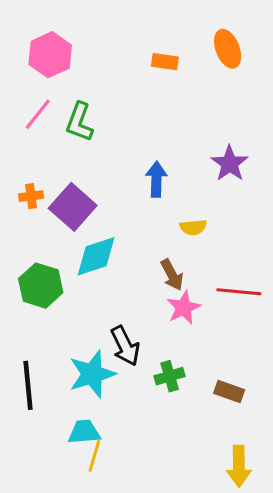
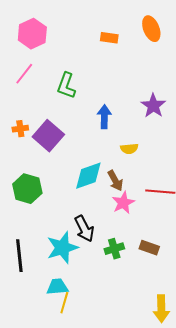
green L-shape: (79, 122) -> (66, 86), moved
cyan diamond: (96, 256) -> (88, 176), moved
brown rectangle: (229, 392) -> (149, 248), moved

